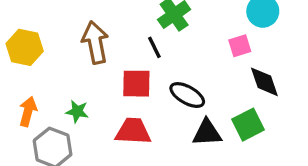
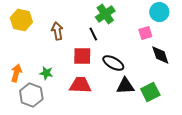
brown arrow: (95, 42) -> (57, 31), size x0.7
yellow hexagon: (25, 47) -> (21, 20), moved
green square: (248, 125) -> (150, 92), moved

